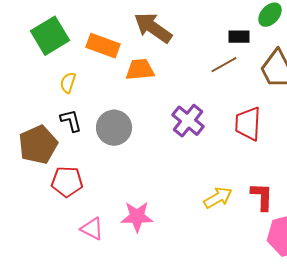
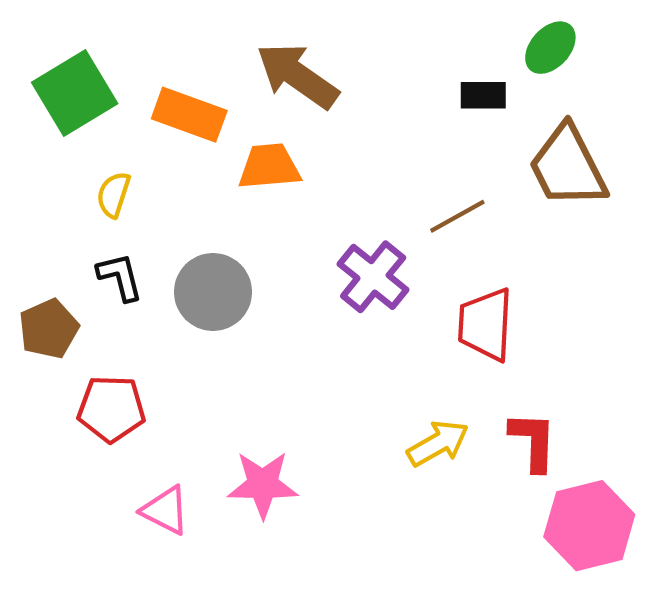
brown line: (224, 65) -> (457, 216), moved
red trapezoid: (248, 124) -> (486, 324), moved
brown pentagon: (38, 145) -> (49, 329), size x0.7

